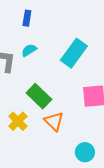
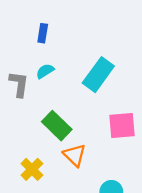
yellow cross: (18, 121) -> (32, 169), moved

